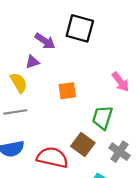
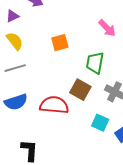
purple triangle: (32, 62) -> (12, 16), moved

